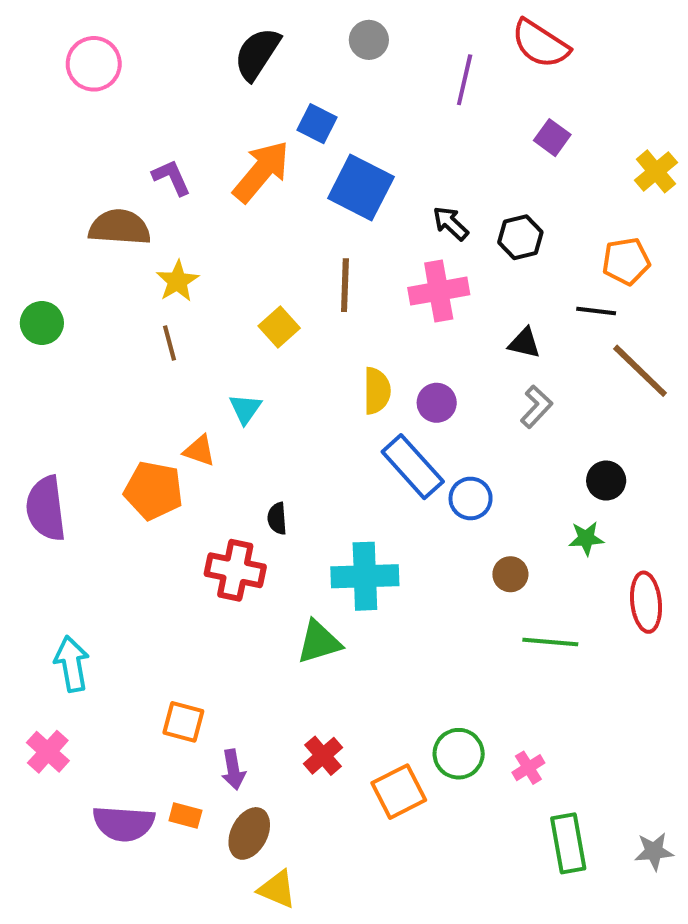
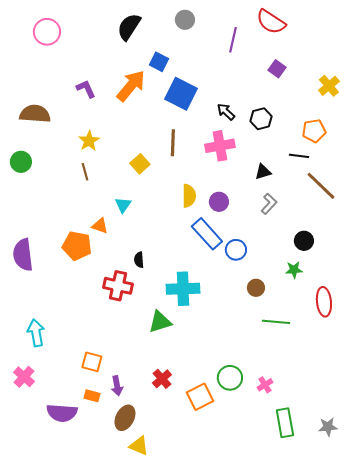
brown semicircle: (120, 227) -> (35, 114), moved
black triangle: (524, 343) -> (263, 172), turned -30
orange rectangle: (185, 815) -> (92, 396), moved

